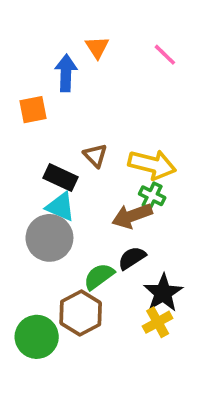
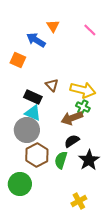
blue arrow: (66, 73) -> (36, 40), turned -60
orange square: (33, 110) -> (18, 60), turned 35
green semicircle: (99, 276) -> (61, 160), moved, turned -36
brown hexagon: (81, 313) -> (37, 155), moved
yellow cross: (158, 322) -> (79, 201), moved

